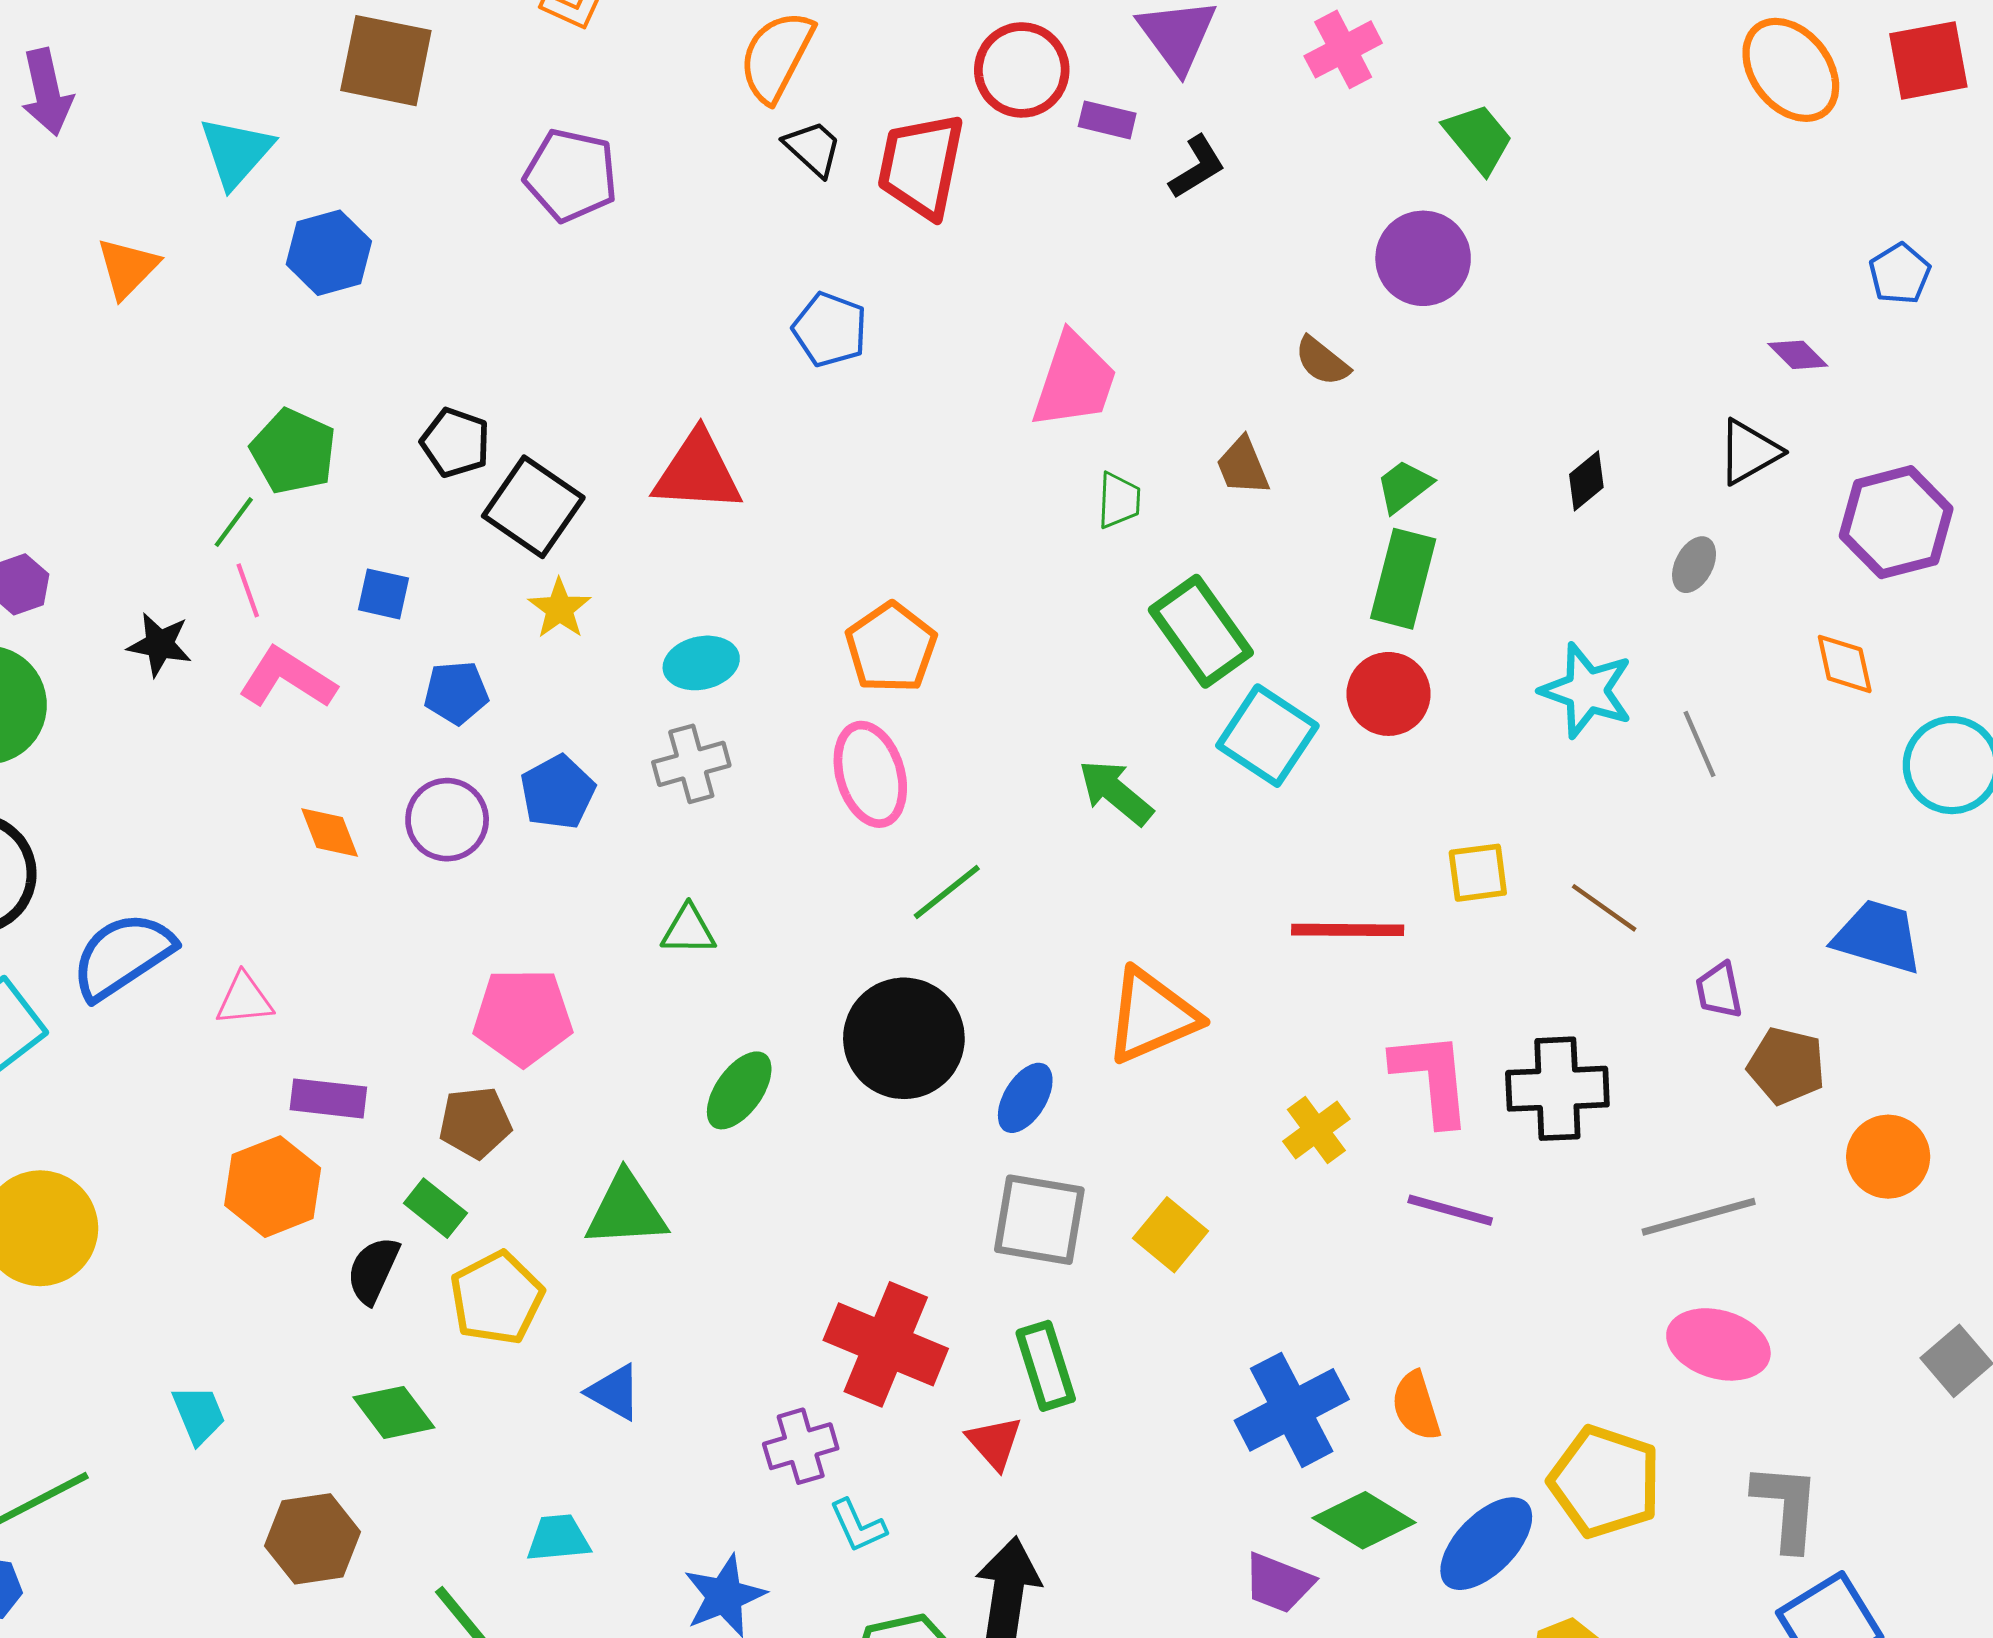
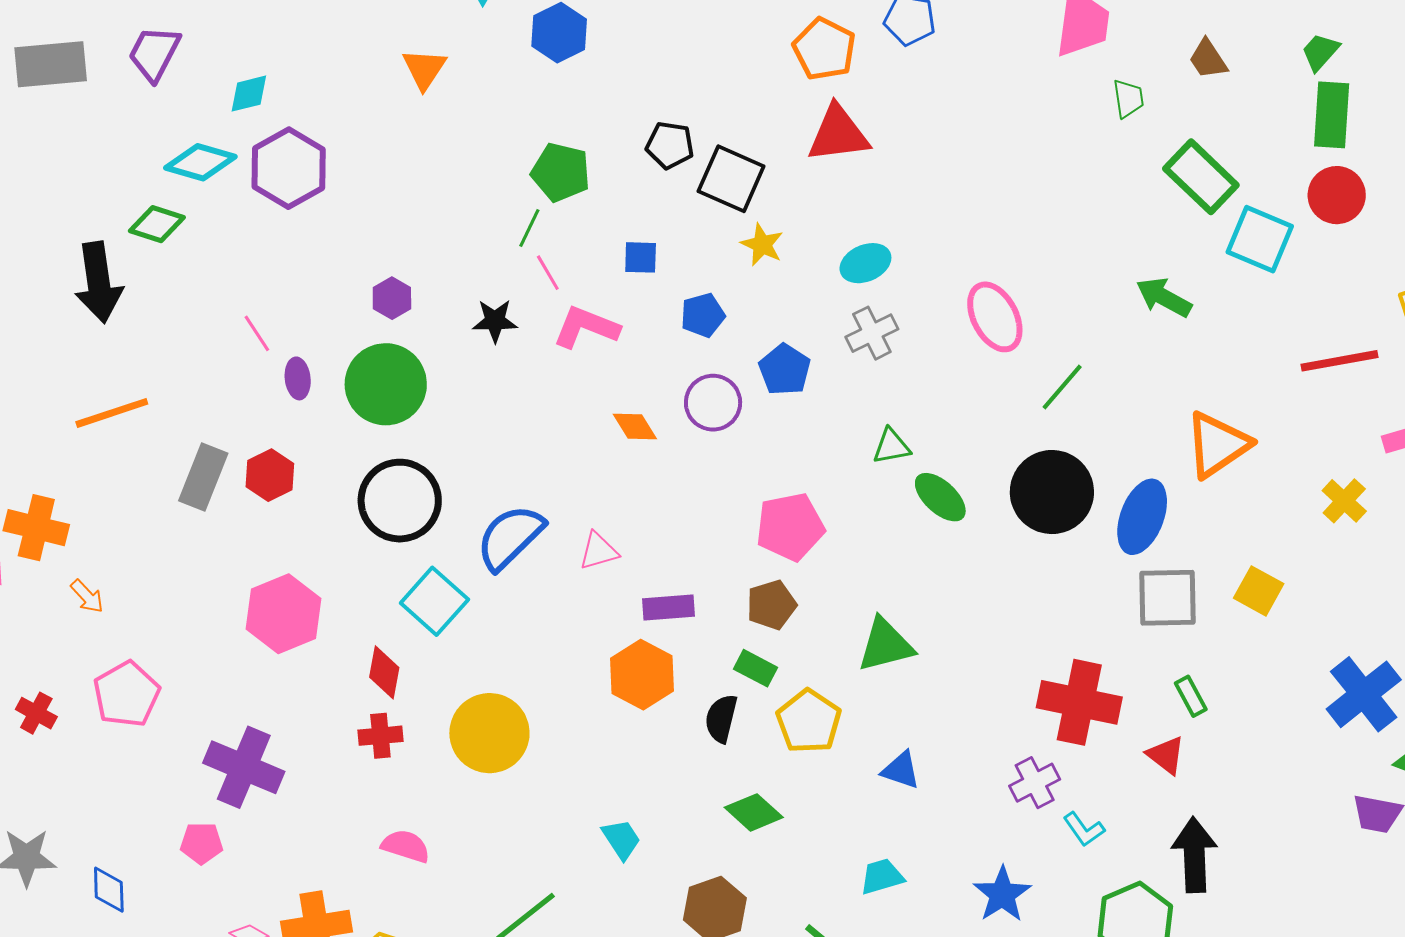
orange pentagon: (891, 648) -> (824, 49), moved
green ellipse: (739, 1090) -> (940, 497), moved, turned -72
blue ellipse: (1025, 1098) -> (1142, 517), size x1.5
green rectangle: (1046, 1366) -> (1191, 696), size x0.7

